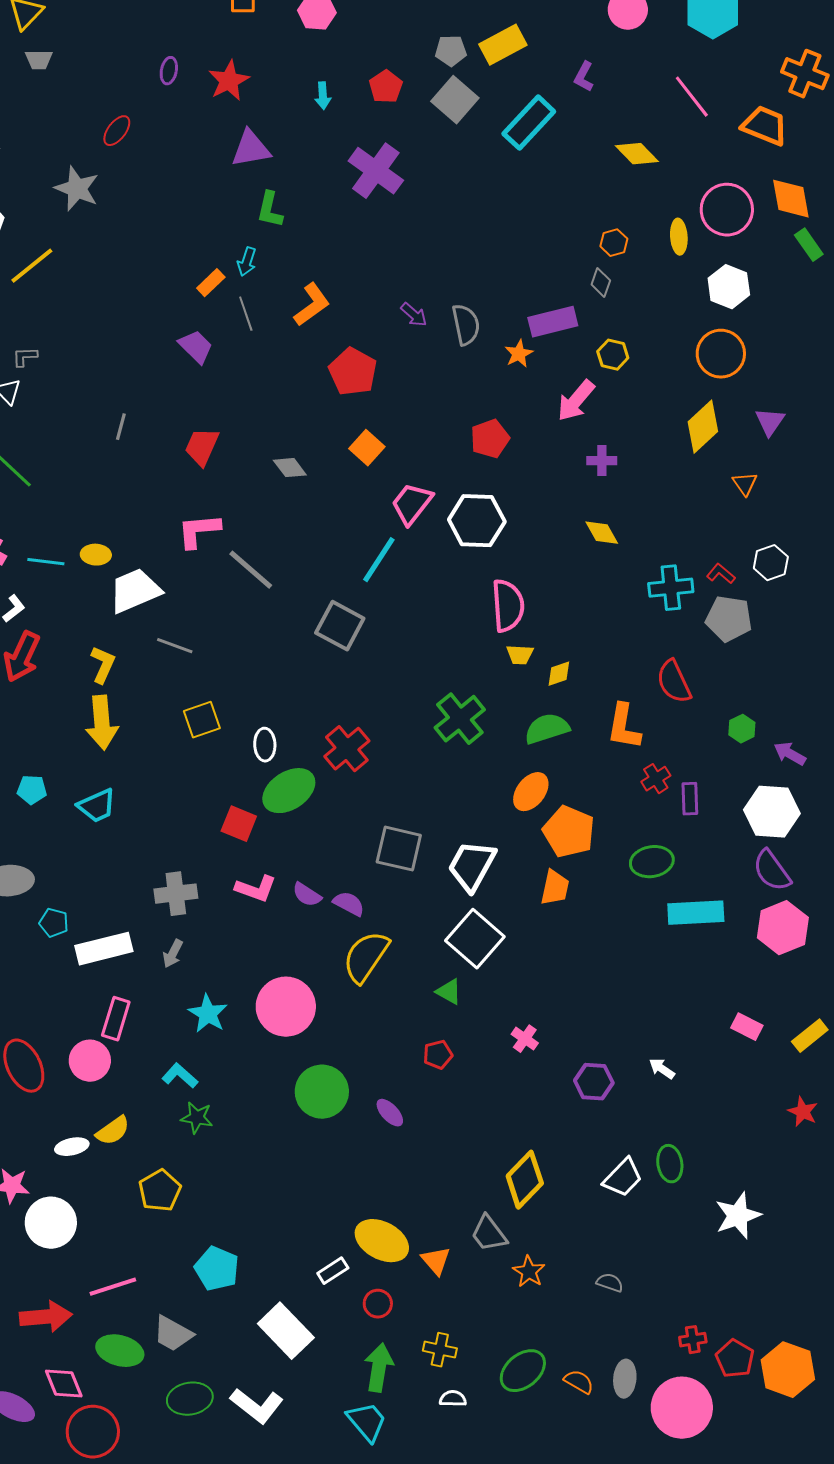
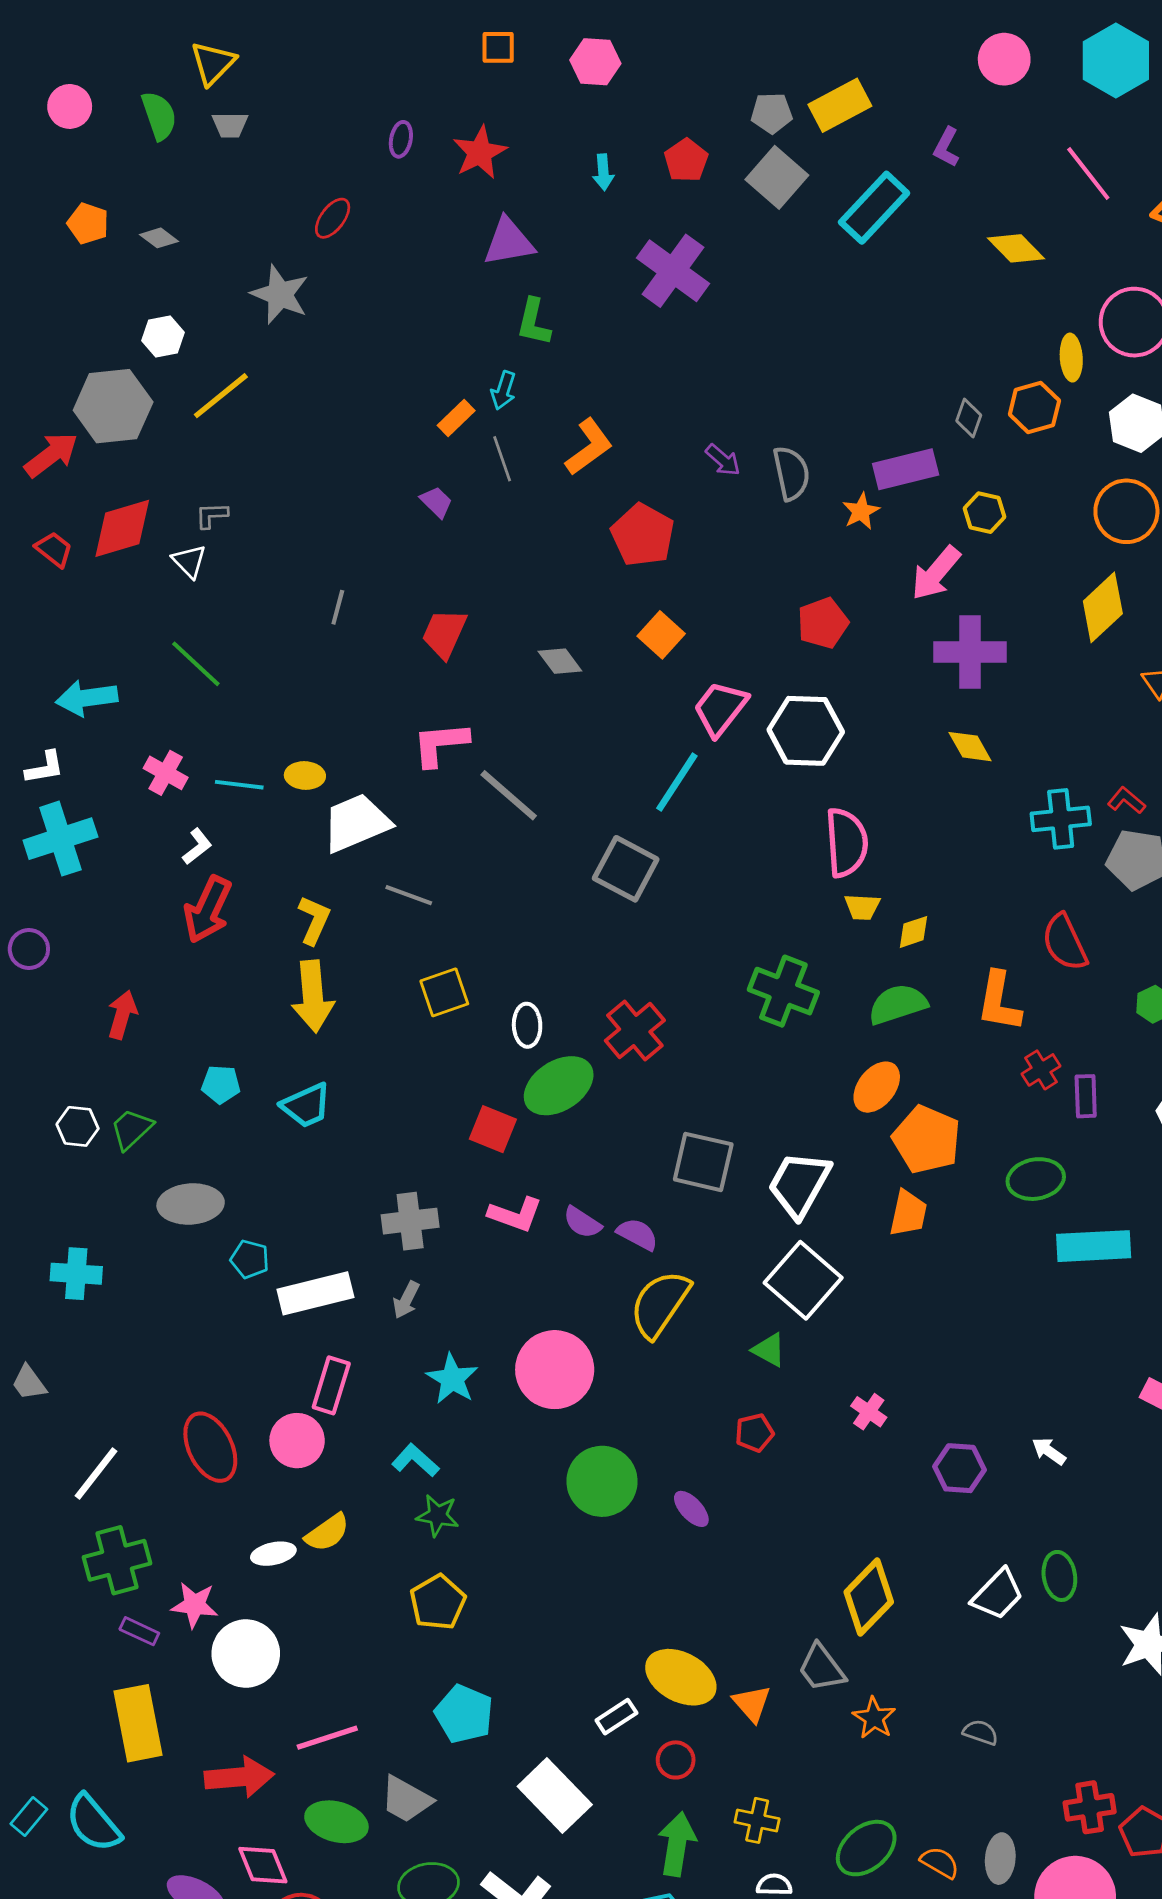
orange hexagon: (614, 243) -> (1034, 407), moved, size x1.4
purple trapezoid: (196, 347) -> (436, 502), size x0.7
purple cross: (602, 461) -> (970, 652), size x1.8
green cross: (460, 719) -> (783, 991), turned -30
yellow pentagon: (160, 1191) -> (438, 1602), moved
red cross: (693, 1340) -> (1090, 1807), size x1.4

